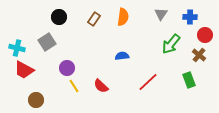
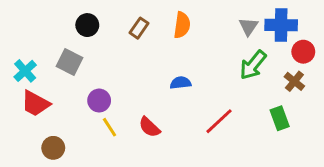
gray triangle: (161, 14) -> (249, 27), moved
blue cross: (190, 17) -> (281, 25), size x1.5
gray square: (47, 42) -> (70, 62), turned -30
cyan cross: (17, 48) -> (25, 71), turned 35

